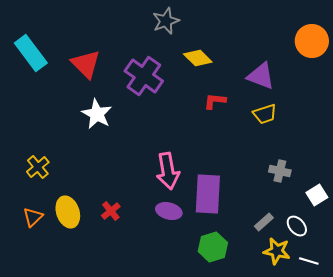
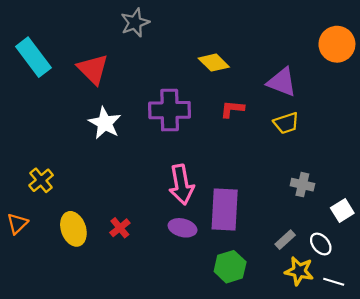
gray star: (166, 21) -> (135, 23), moved
purple cross: (144, 76) -> (170, 110), moved, turned -36
orange triangle: (33, 217) -> (17, 223), moved

